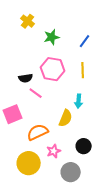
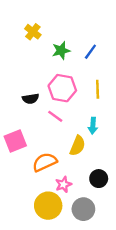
blue line: (85, 41) -> (90, 52), moved
pink line: (36, 93) -> (55, 116), moved
yellow circle: (29, 163) -> (48, 206), moved

